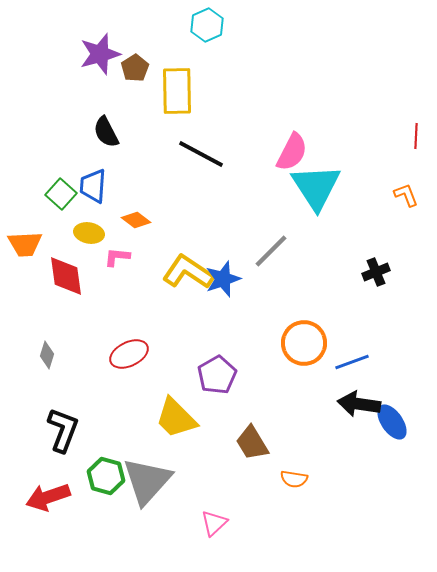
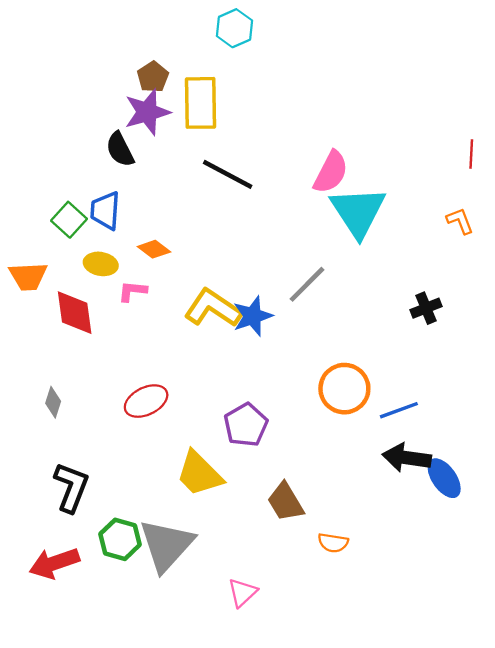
purple star: (100, 54) -> (147, 112), moved

